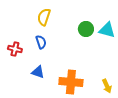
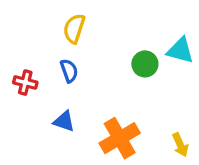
green circle: (86, 29) -> (145, 64), moved
orange cross: (71, 82) -> (120, 138), turned -35

